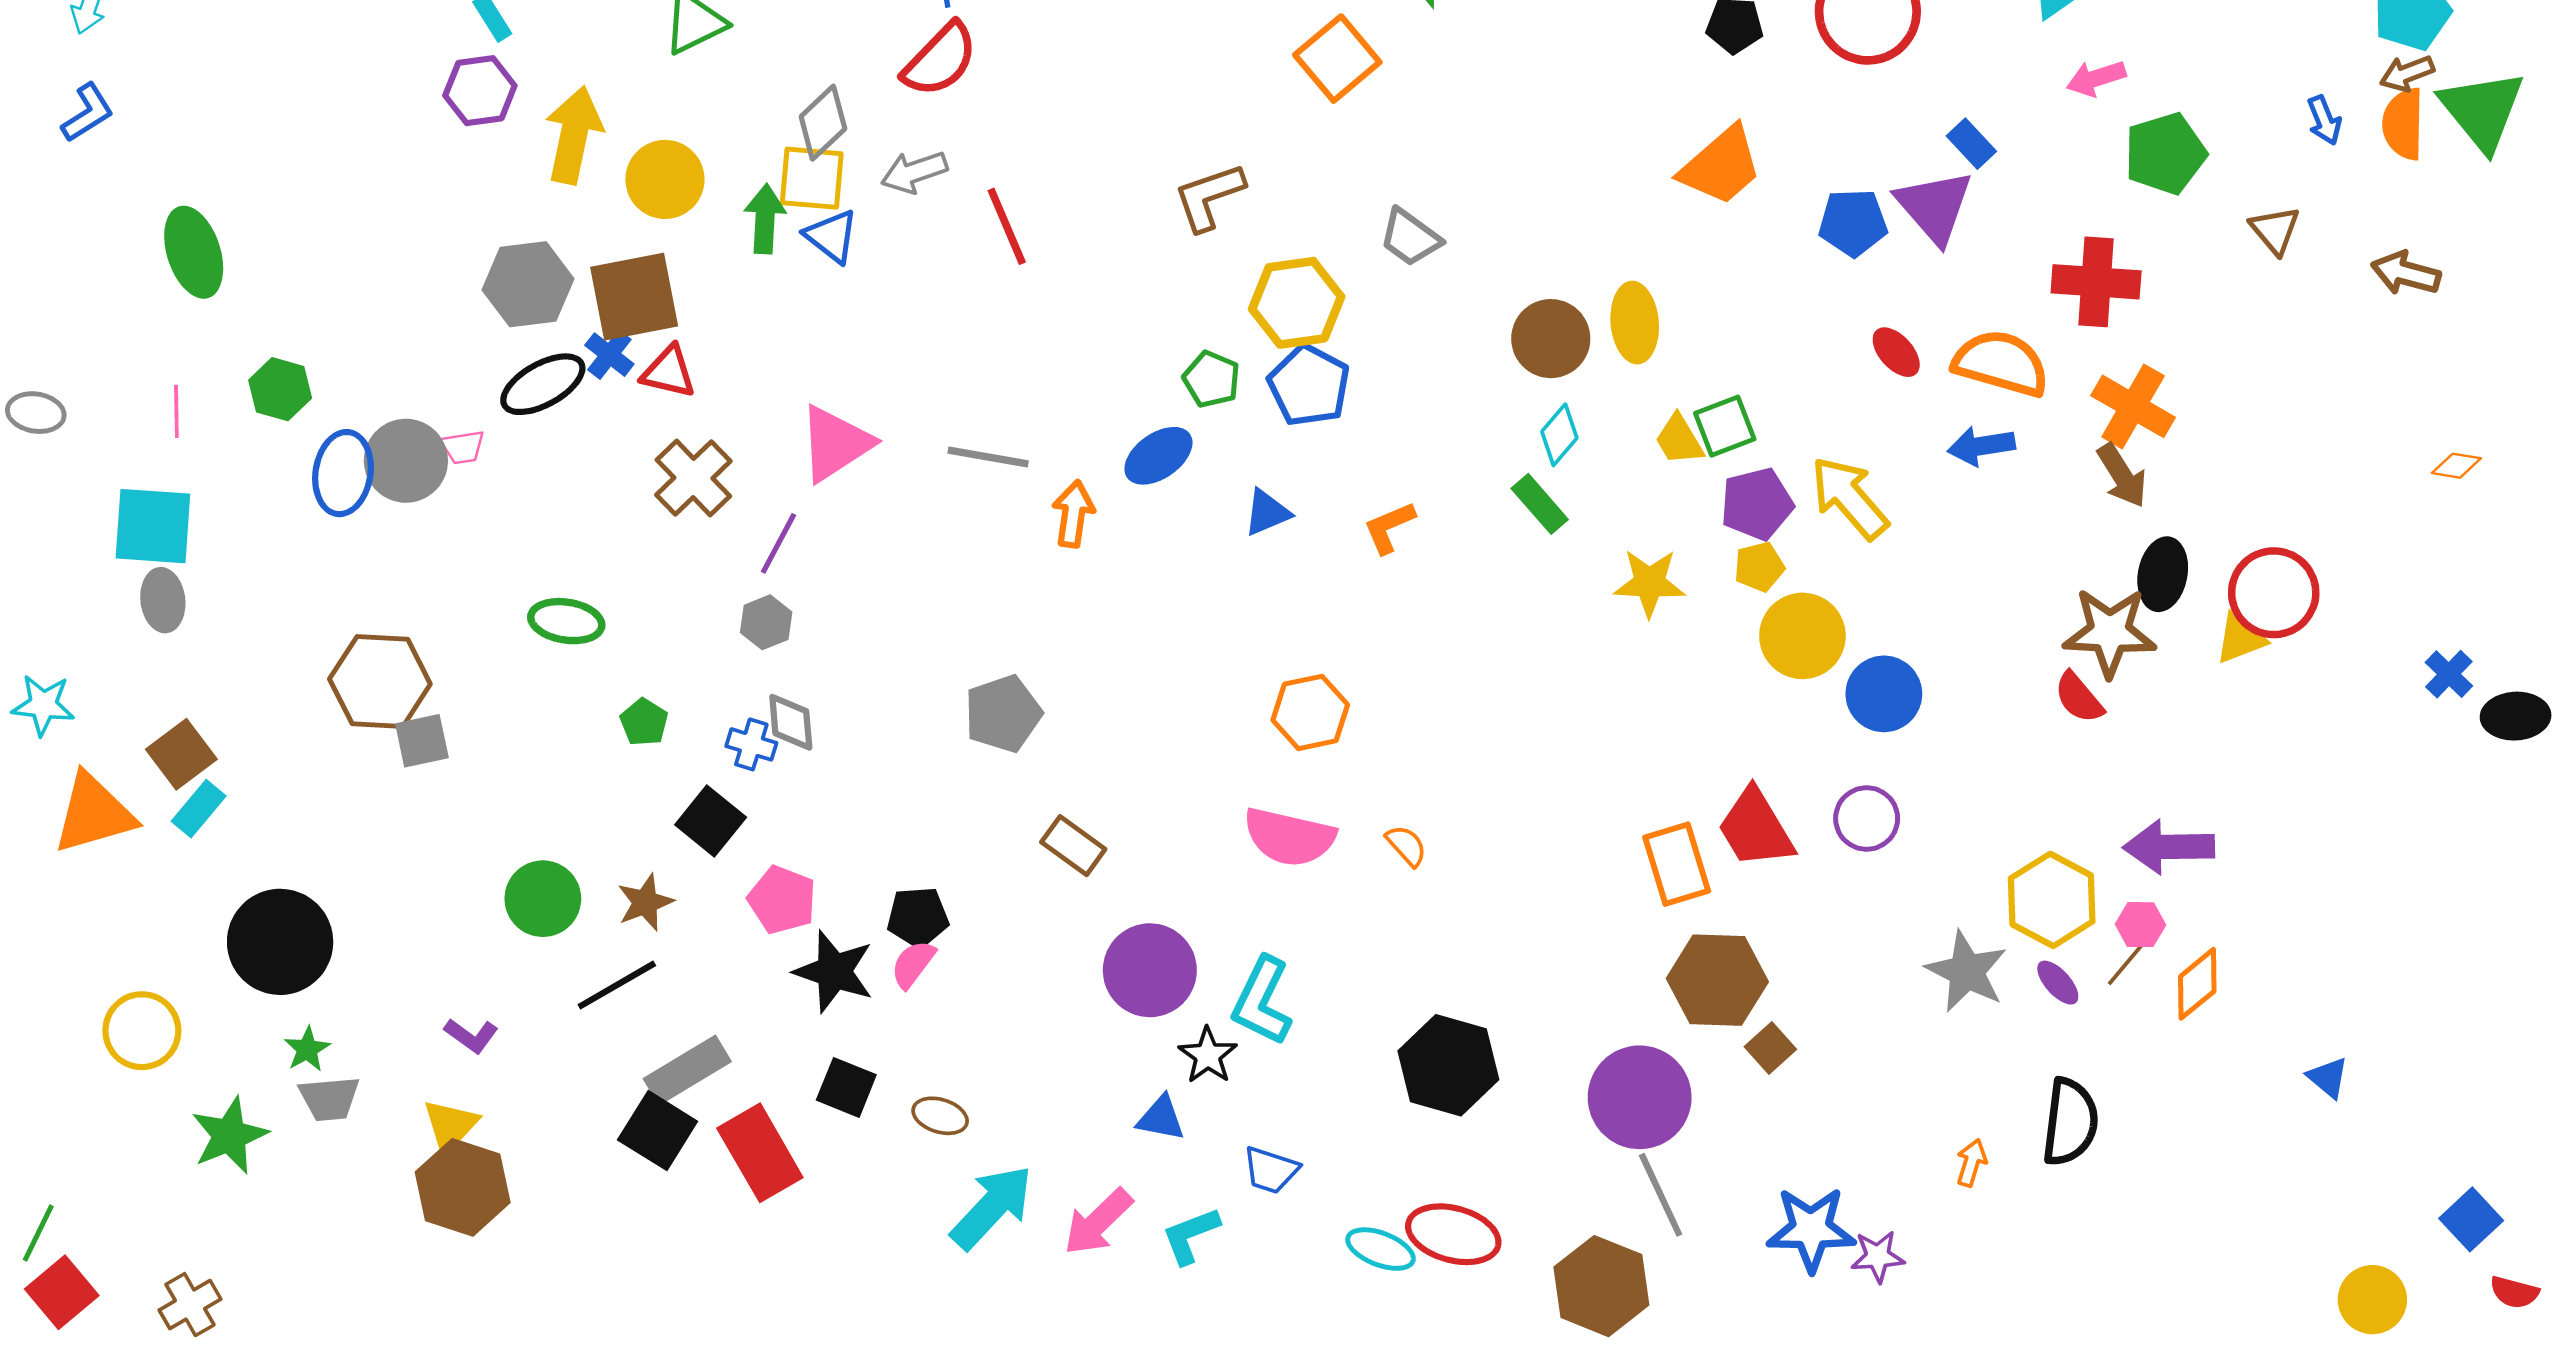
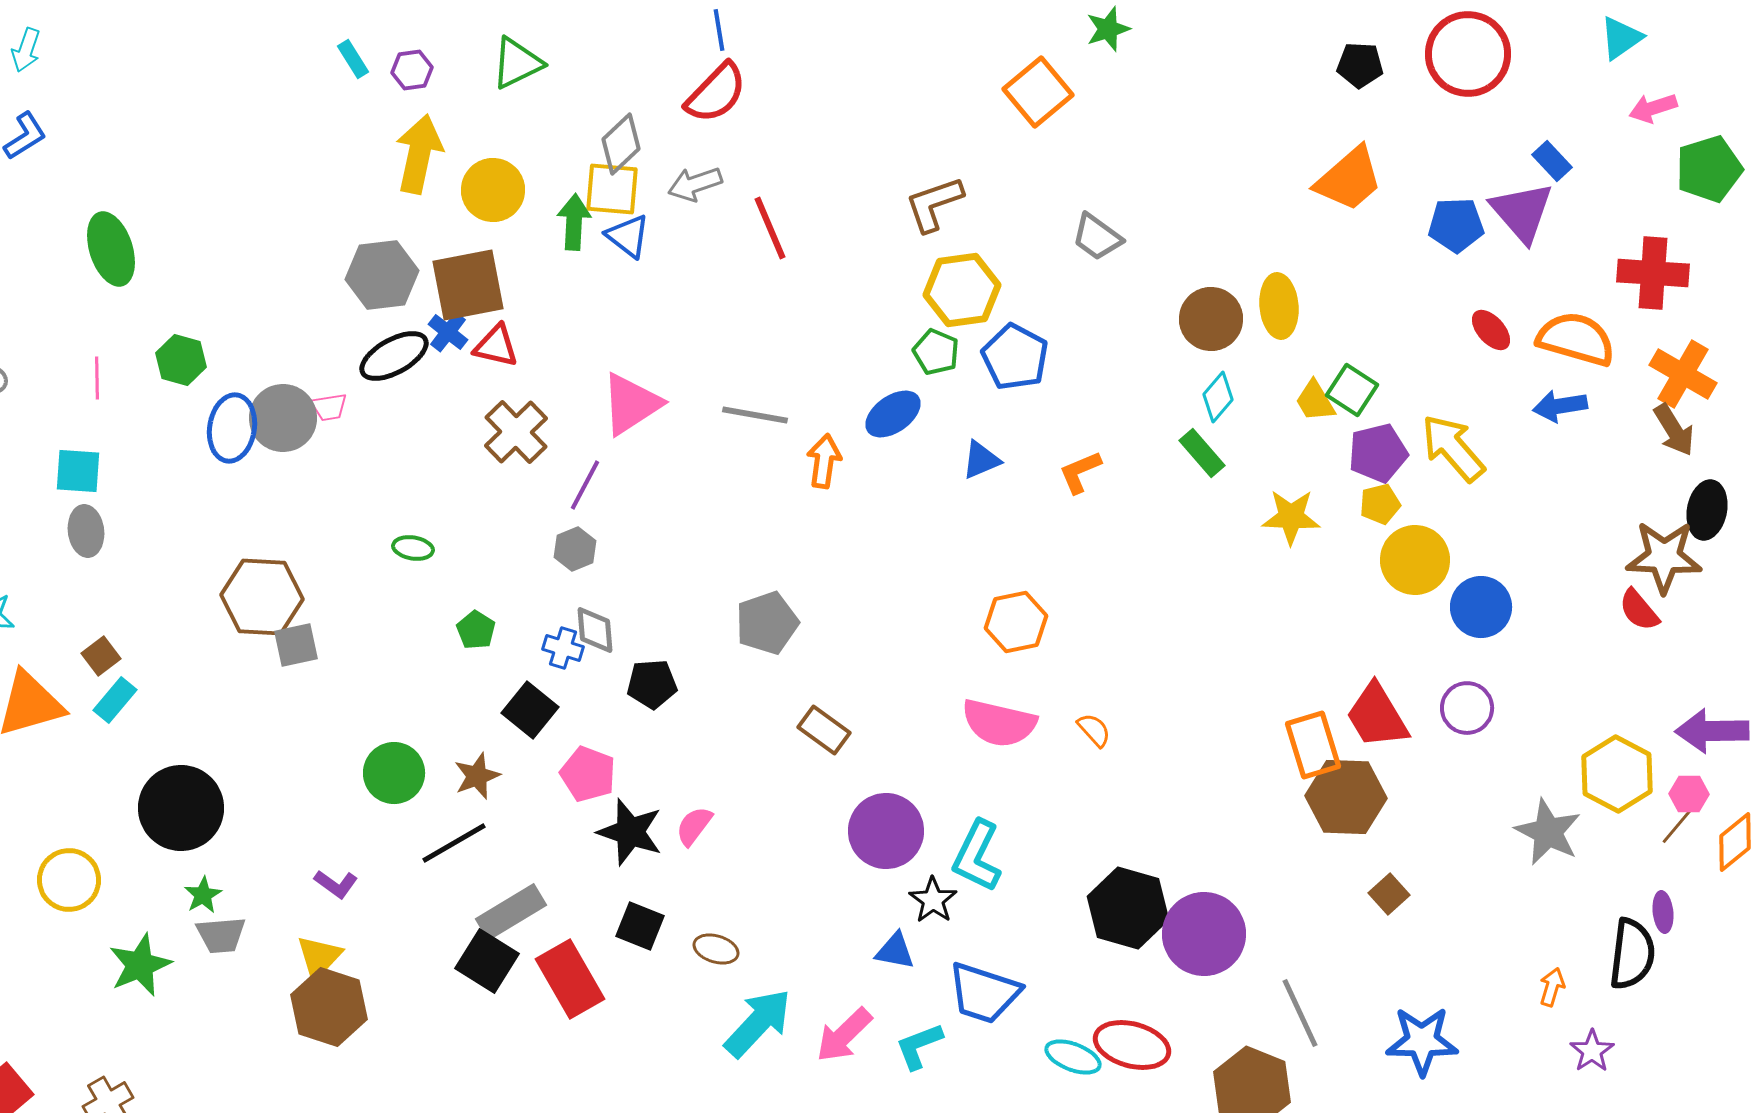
purple hexagon: (480, 91) -> (412, 70), moved, size x0.7
yellow hexagon: (1297, 303) -> (962, 290), moved
green square: (1725, 426) -> (1352, 390), turned -36
cyan square: (153, 526) -> (78, 471), size x0.7
green ellipse: (566, 621) -> (413, 548), size x0.7
brown square: (181, 754) -> (101, 656), size x0.7
black pentagon: (918, 917) -> (652, 684), moved
brown hexagon: (1717, 980) -> (1346, 797), moved
purple ellipse: (2058, 983) -> (1663, 912), moved, turned 36
purple circle: (1640, 1097) -> (1204, 934), moved
blue trapezoid: (1271, 1170) -> (984, 993), size x1.6
purple star: (1878, 1256) -> (1592, 1051), moved, turned -30

